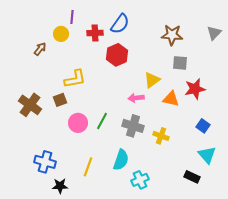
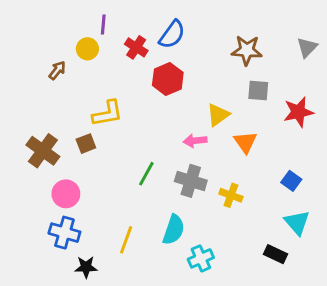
red cross: (95, 33) -> (136, 47), turned 35
red star: (195, 89) -> (298, 112), moved
orange triangle: (171, 99) -> (245, 142), turned 42
pink circle: (78, 123) -> (66, 194), moved

